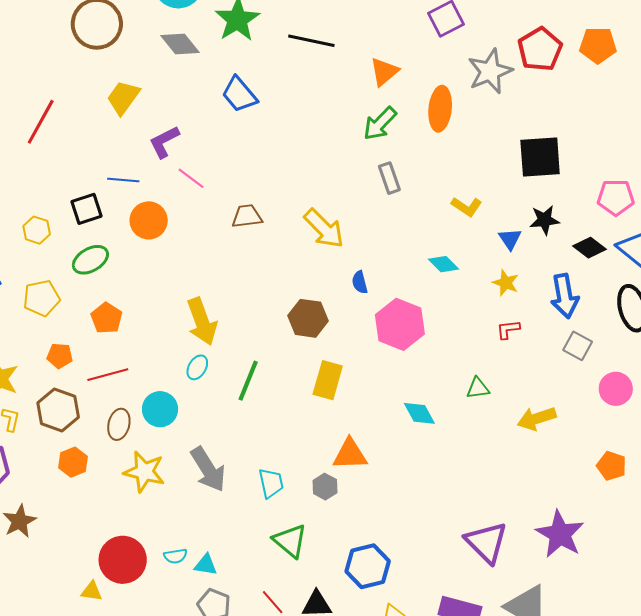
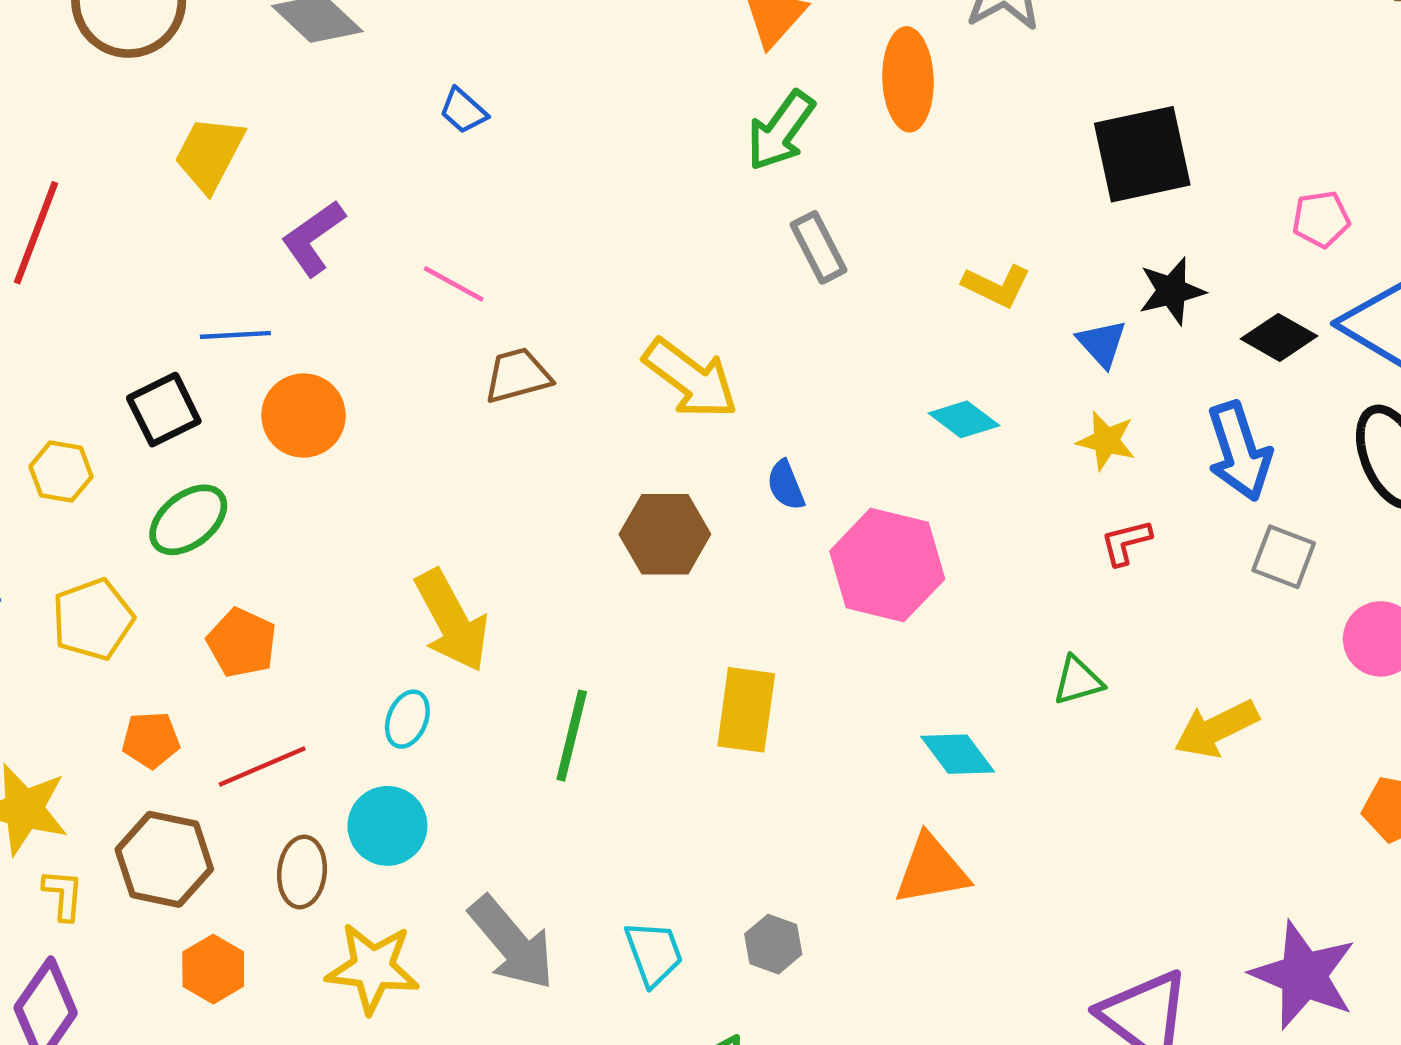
blue trapezoid: (239, 94) -> (463, 111), size x0.6
pink line: (191, 178) -> (454, 284), moved
pink pentagon: (616, 197) -> (1321, 219), size x0.7
brown hexagon: (308, 318) -> (665, 534), moved
cyan ellipse: (197, 367) -> (407, 719), moved
orange triangle: (350, 454) -> (931, 870), moved

